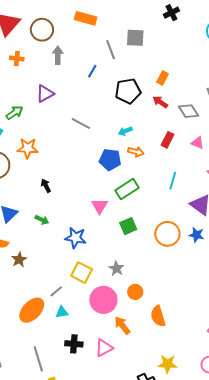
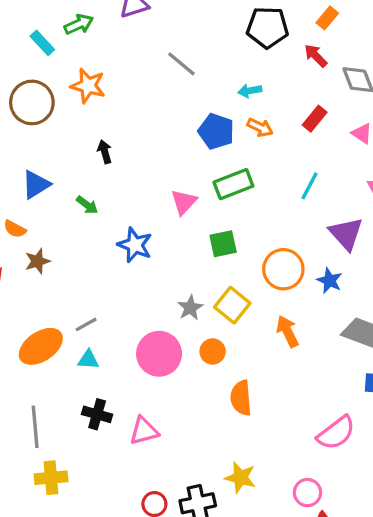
yellow square: (82, 273) -> (232, 305), moved
orange arrow: (122, 325) -> (287, 331), moved

